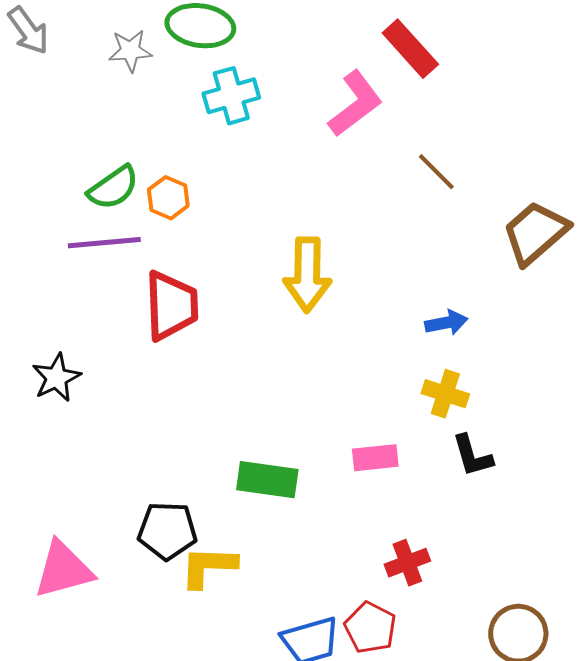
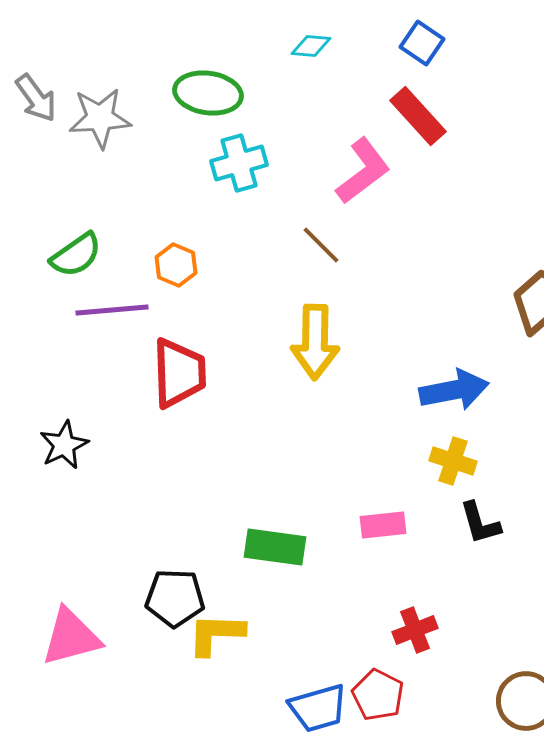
gray star: (130, 51) -> (100, 118), moved, size x1.4
brown line: (436, 172) -> (321, 245), moved
green semicircle: (113, 188) -> (76, 255), moved
blue arrow: (446, 323) -> (454, 390), size x1.6

